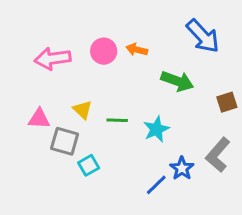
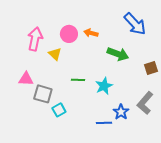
pink arrow: (53, 59) -> (35, 39), turned 110
yellow triangle: (83, 110) -> (55, 54), moved
blue line: (156, 185) -> (104, 123), turned 42

